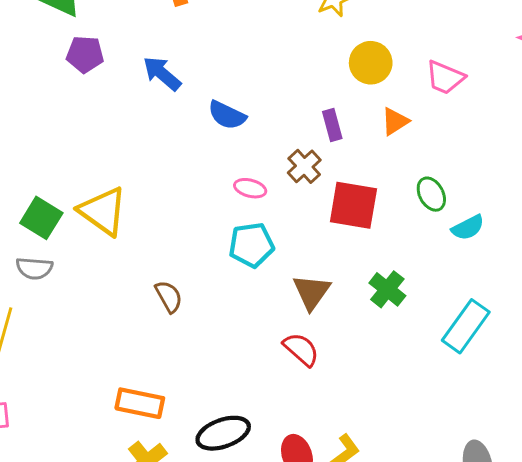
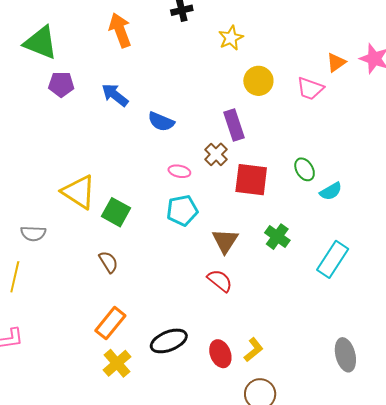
orange triangle: (395, 121) -> (336, 62), moved
purple rectangle: (332, 125) -> (234, 125), size x1.4
green square: (41, 218) -> (116, 212), moved
brown semicircle: (169, 296) -> (108, 262), moved
orange rectangle: (140, 403) -> (110, 323), turned -60

